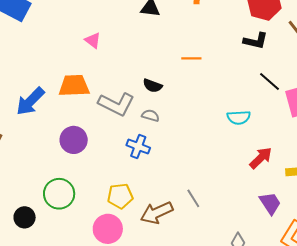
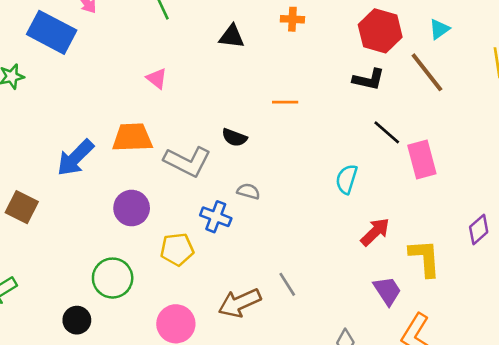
gray semicircle: (150, 116) -> (248, 191), moved
cyan semicircle: (239, 118) -> (347, 179), turned 110
yellow pentagon: (120, 196) -> (177, 249), moved
black circle: (25, 217) -> (77, 320), moved

